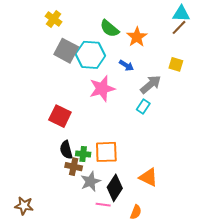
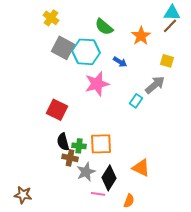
orange star: (137, 37) -> (141, 36), moved
gray arrow: (151, 84) -> (155, 85), moved

